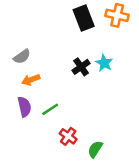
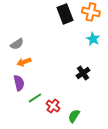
cyan star: (104, 63) -> (93, 39), moved
black cross: (81, 67) -> (83, 73), moved
green line: (50, 109) -> (35, 98), moved

